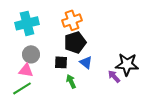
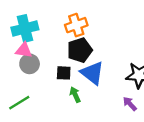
blue triangle: (86, 62) -> (92, 73), size x1.6
pink triangle: (26, 70) -> (24, 50), moved
purple arrow: (114, 76) -> (130, 104), moved

